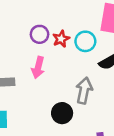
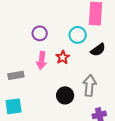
red star: (61, 39) -> (63, 57), moved
gray arrow: (84, 91) -> (90, 85), moved

